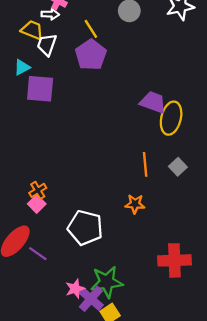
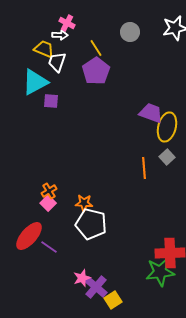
cyan triangle: (22, 67) -> (35, 82), size x1.8
purple square: (40, 89) -> (51, 101), size x0.6
gray square: (178, 167) -> (167, 157), moved
orange star: (135, 204) -> (84, 203), moved
green star: (107, 282) -> (160, 272), moved

